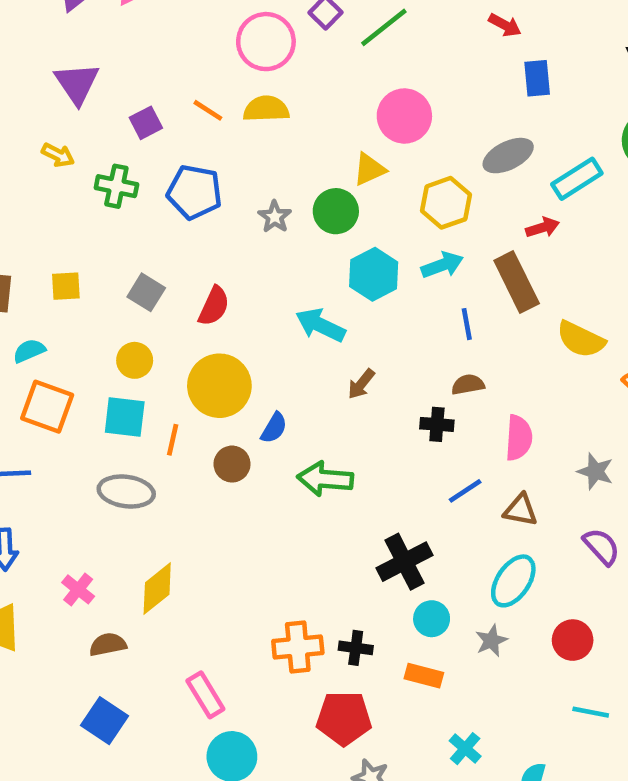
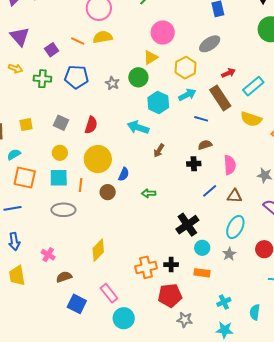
cyan rectangle: (577, 179) -> (253, 86), moved
blue line: (467, 324) -> (201, 119), turned -56
green arrow: (325, 479) -> (149, 193), size x0.6
yellow diamond: (157, 589) -> (98, 250), moved
blue square: (104, 721) -> (77, 304), moved
cyan cross: (465, 749) -> (224, 302), turned 32

